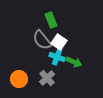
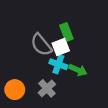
green rectangle: (51, 20) -> (66, 32), moved
white square: (59, 42) -> (61, 47), turned 35

